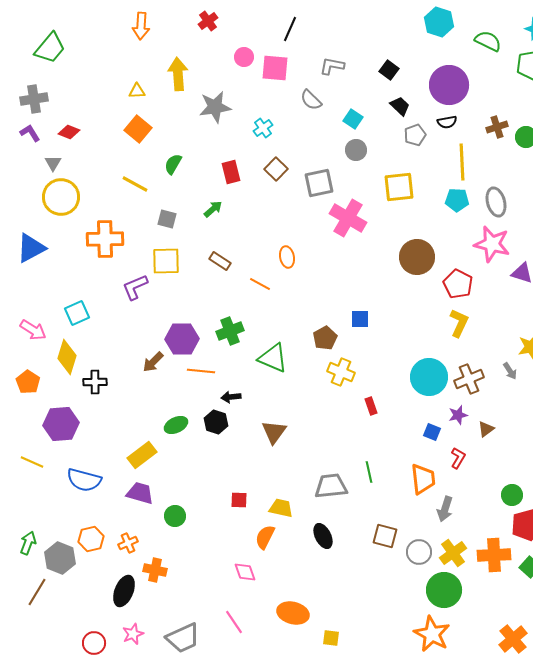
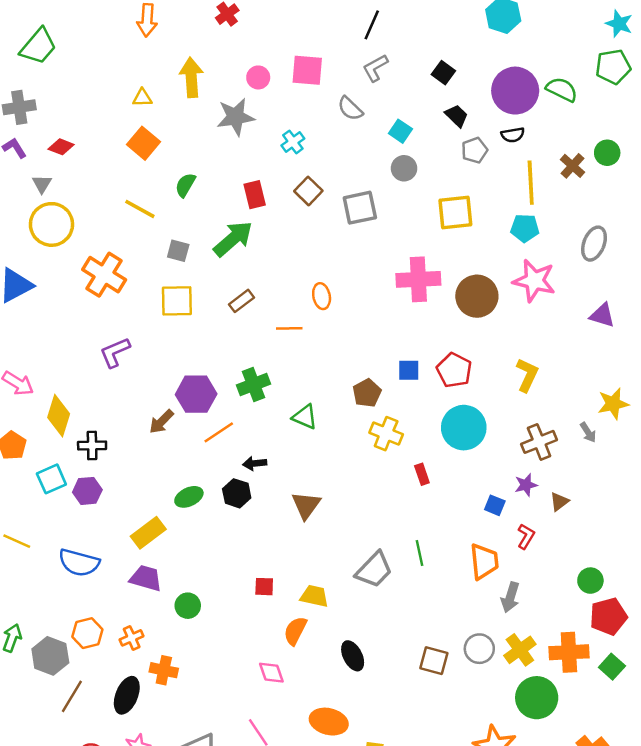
black line: (290, 29) -> (372, 25), moved
green semicircle: (488, 41) -> (562, 89), moved
pink circle: (244, 57) -> (258, 77), moved
gray L-shape: (332, 66) -> (375, 68), turned -40
brown cross: (497, 127) -> (573, 166), moved, turned -30
gray ellipse: (496, 202) -> (594, 244), moved, turned 36
green arrow: (213, 209) -> (233, 239), size x1.8
pink cross: (348, 218) -> (418, 279), moved, turned -33
orange cross: (105, 239) -> (104, 275), turned 33
pink star: (492, 244) -> (534, 281), moved
brown rectangle: (220, 261) -> (241, 301), turned -70
orange line: (260, 284) -> (289, 328), turned -30
red pentagon: (458, 284) -> (454, 370), moved
purple L-shape: (135, 287) -> (115, 352), moved
cyan square: (77, 313) -> (51, 479), moved
green triangle: (273, 358) -> (305, 417), size x0.7
orange line: (201, 371) -> (219, 432), turned -40
cyan circle: (429, 377) -> (464, 428), moved
purple hexagon: (61, 424) -> (87, 491), moved, size x0.7
gray trapezoid: (331, 486) -> (374, 570), turned 140
black ellipse: (323, 536) -> (353, 656), moved
brown square: (385, 536) -> (434, 661), moved
green circle: (444, 590) -> (537, 698), moved
brown line: (37, 592) -> (72, 696), moved

